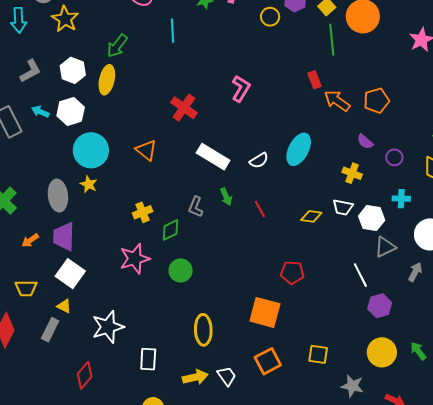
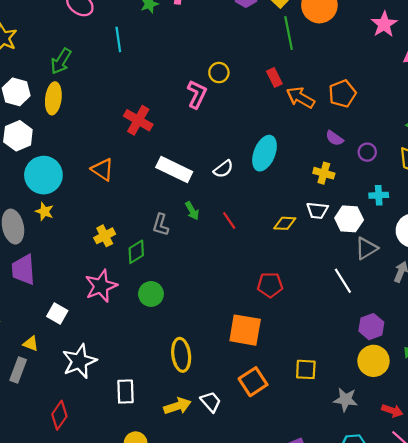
yellow circle: (270, 17) -> (219, 73), moved
white square: (70, 274) -> (57, 313), moved, size x0.7
purple hexagon: (380, 306) -> (371, 327), moved

